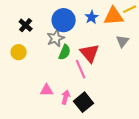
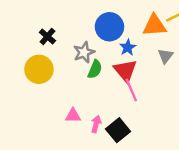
blue star: (92, 17) -> (128, 47), moved
blue circle: (64, 20) -> (109, 27), moved
yellow circle: (19, 52) -> (39, 69), size x1.5
pink line: (81, 69) -> (131, 90), moved

